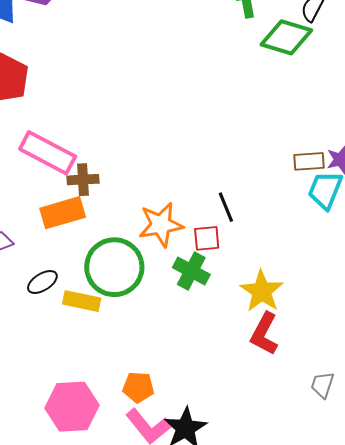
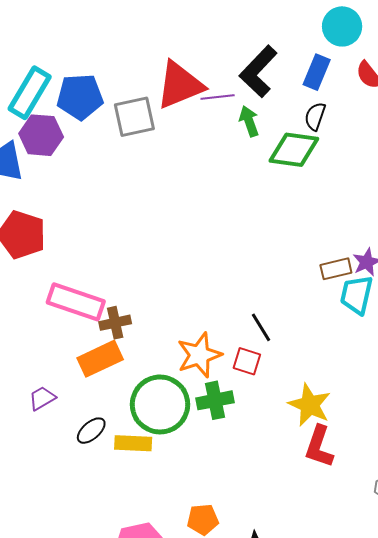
red square: (207, 238) -> (247, 361), turned 32
green cross: (191, 271) -> (215, 400), moved, turned -30

